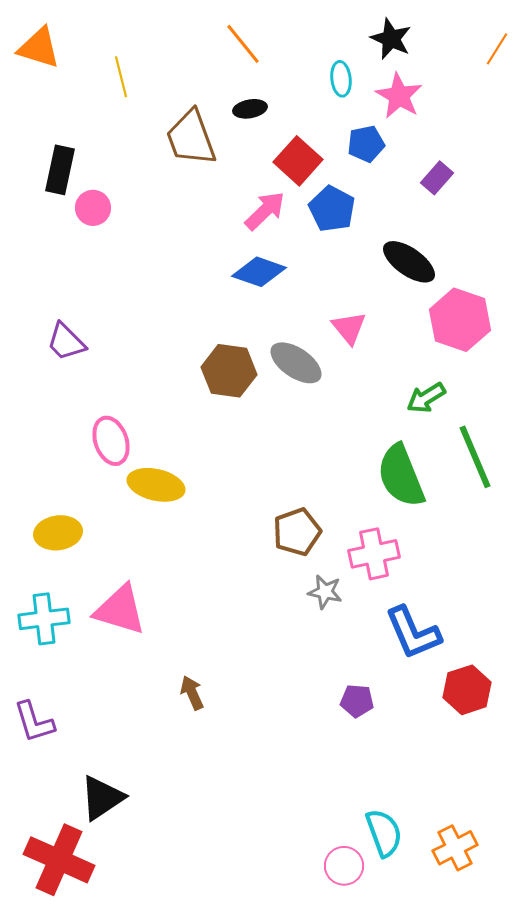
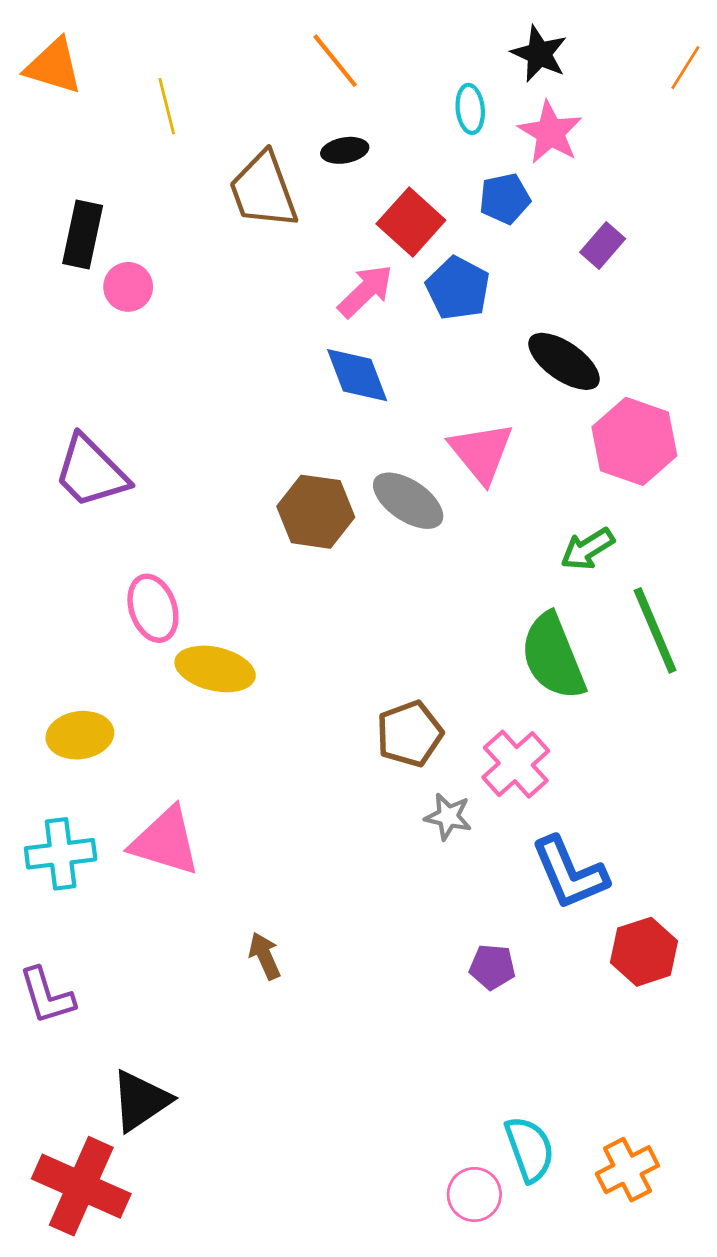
blue diamond: (259, 272) -> (357, 375), turned 50
pink triangle: (349, 328) -> (481, 452), size x1.4
purple trapezoid: (66, 342) -> (91, 472), size x1.4
pink cross: (374, 554) -> (516, 764), turned -30

